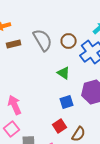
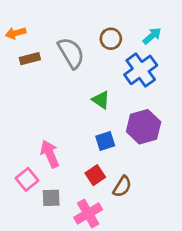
brown circle: (69, 41) -> (111, 39), moved
pink arrow: (15, 105) -> (50, 154), moved

